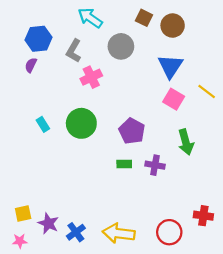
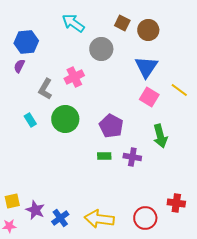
gray L-shape: (74, 51) -> (45, 89), moved

